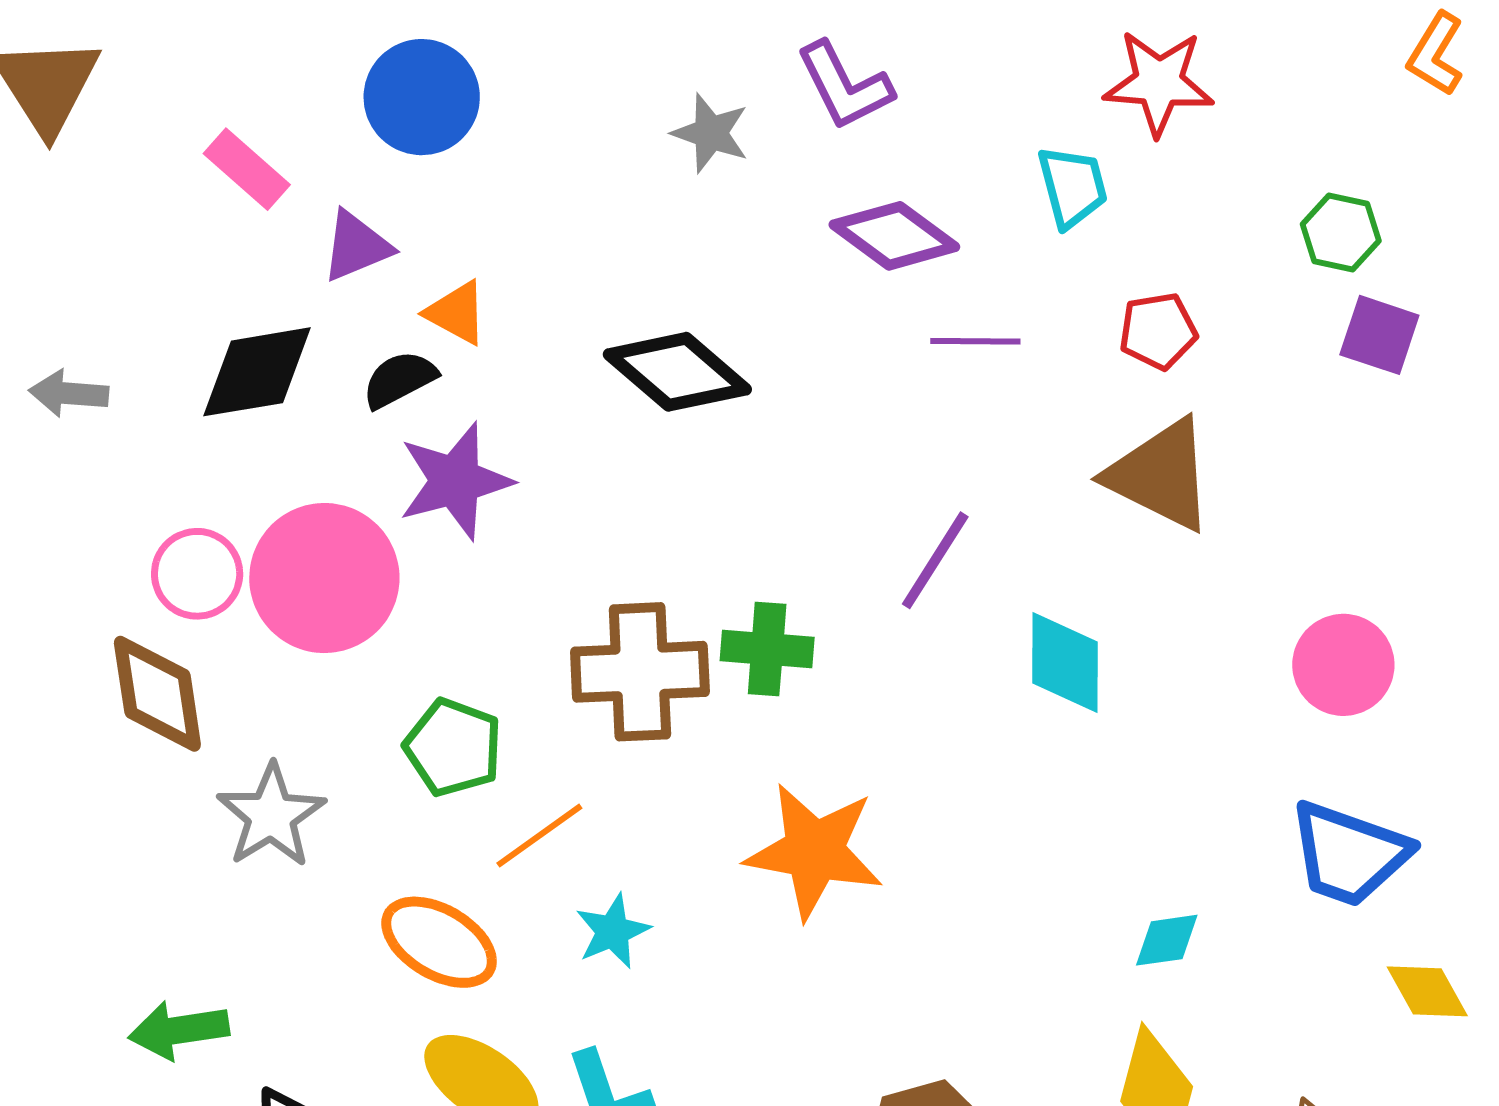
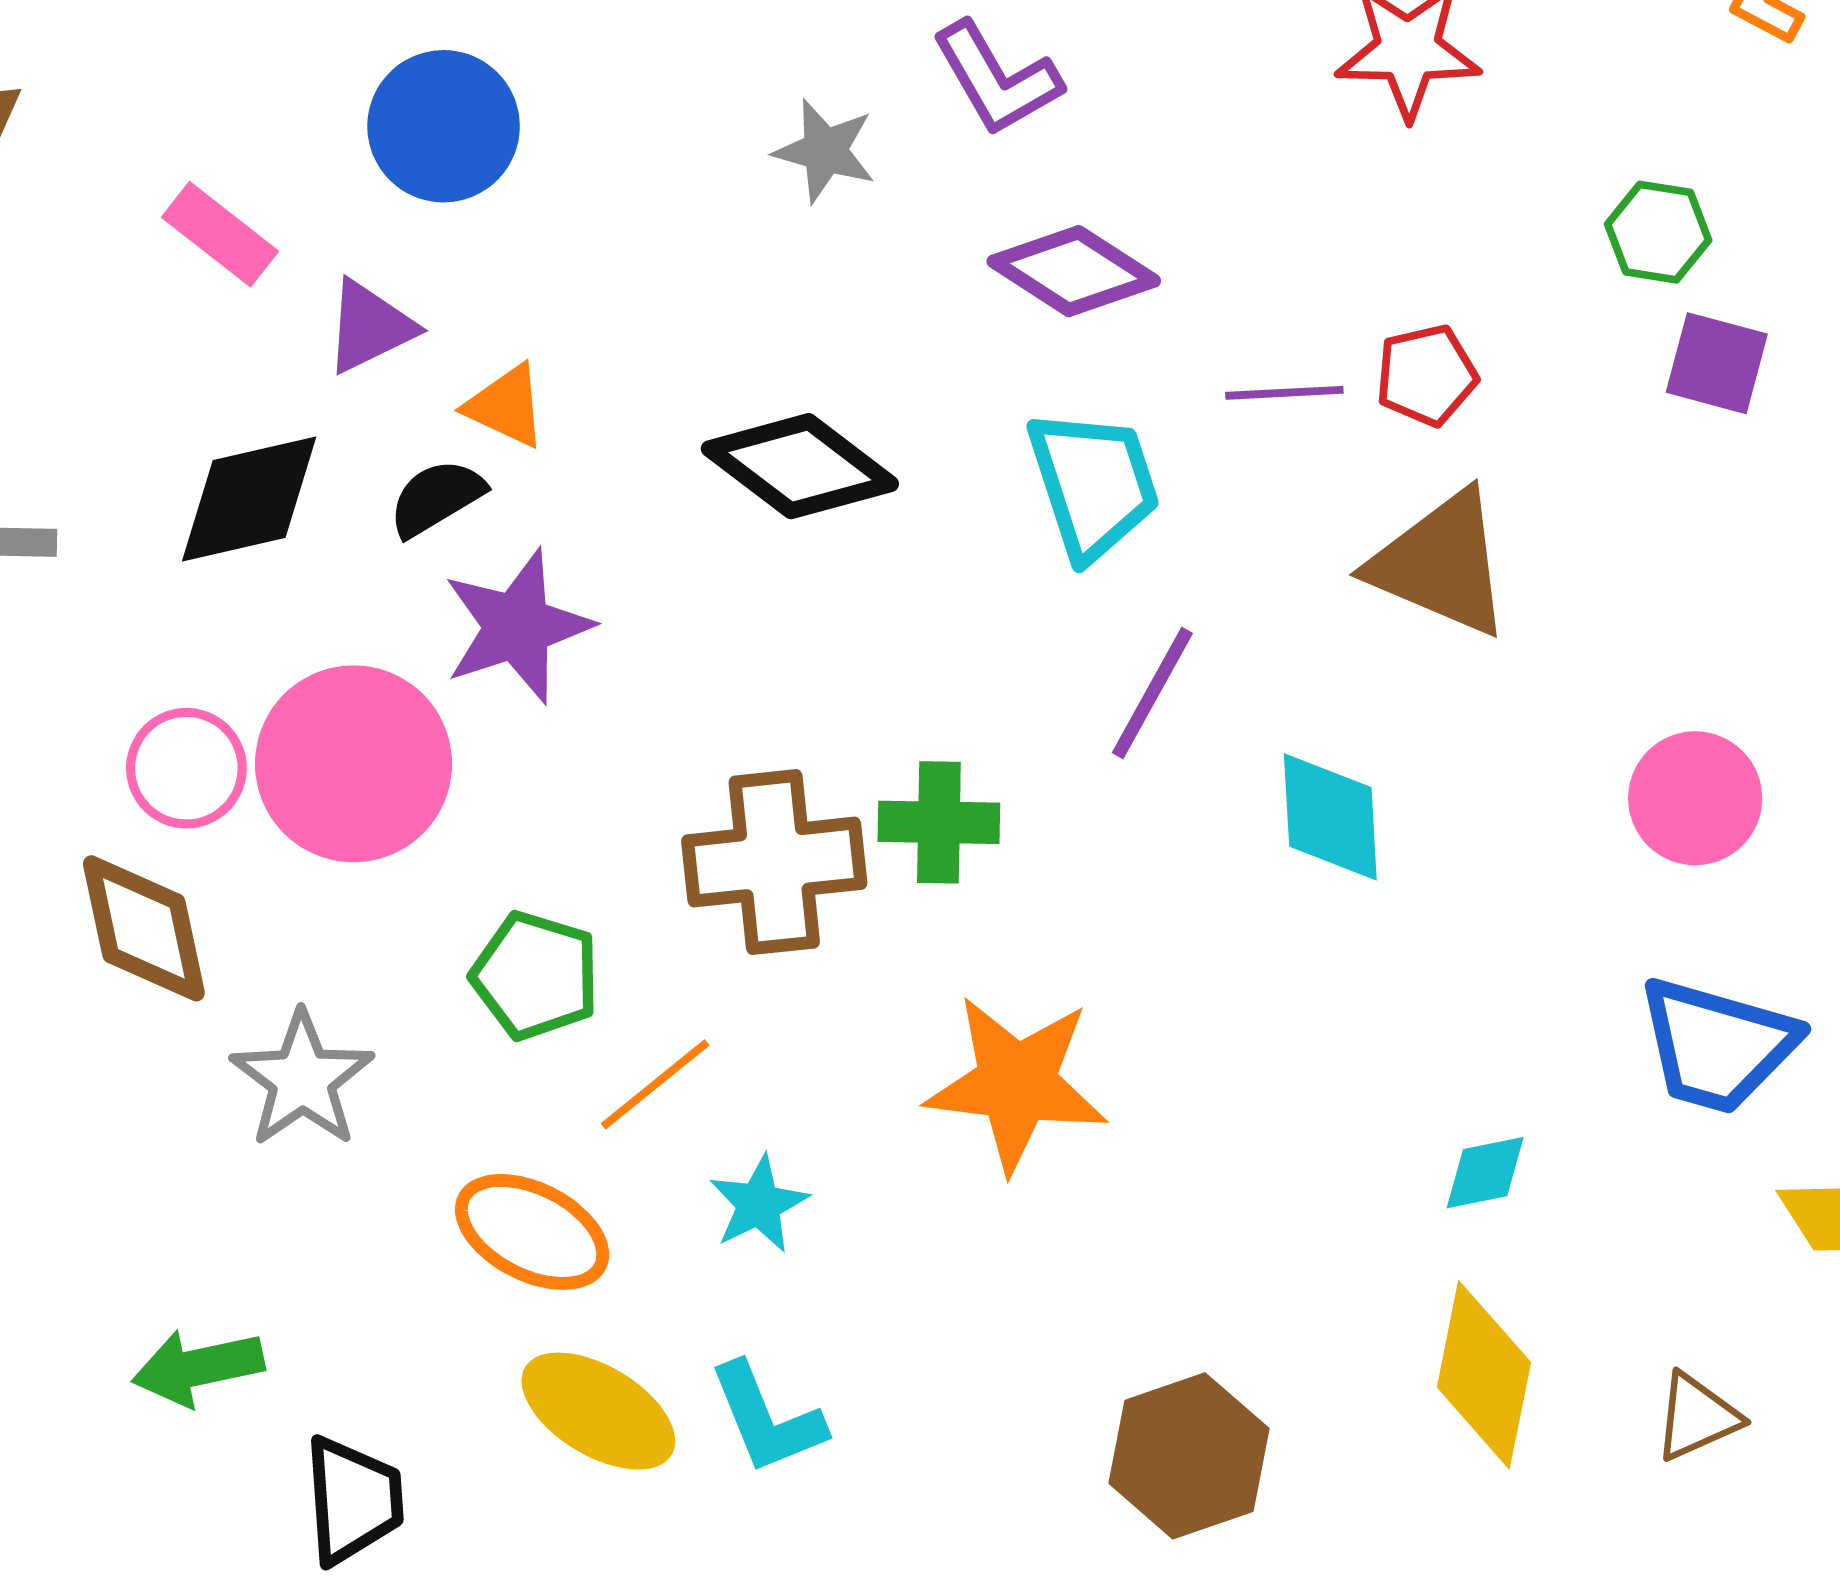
cyan trapezoid: (1072, 187) -> (1093, 484), moved, size x1.4
purple line: (975, 341) -> (1284, 393), moved

